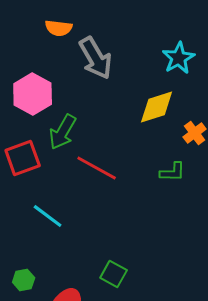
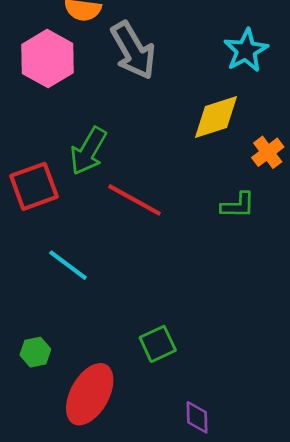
pink hexagon: (33, 94) -> (48, 59), moved
green square: (114, 274) -> (158, 344), turned 36

